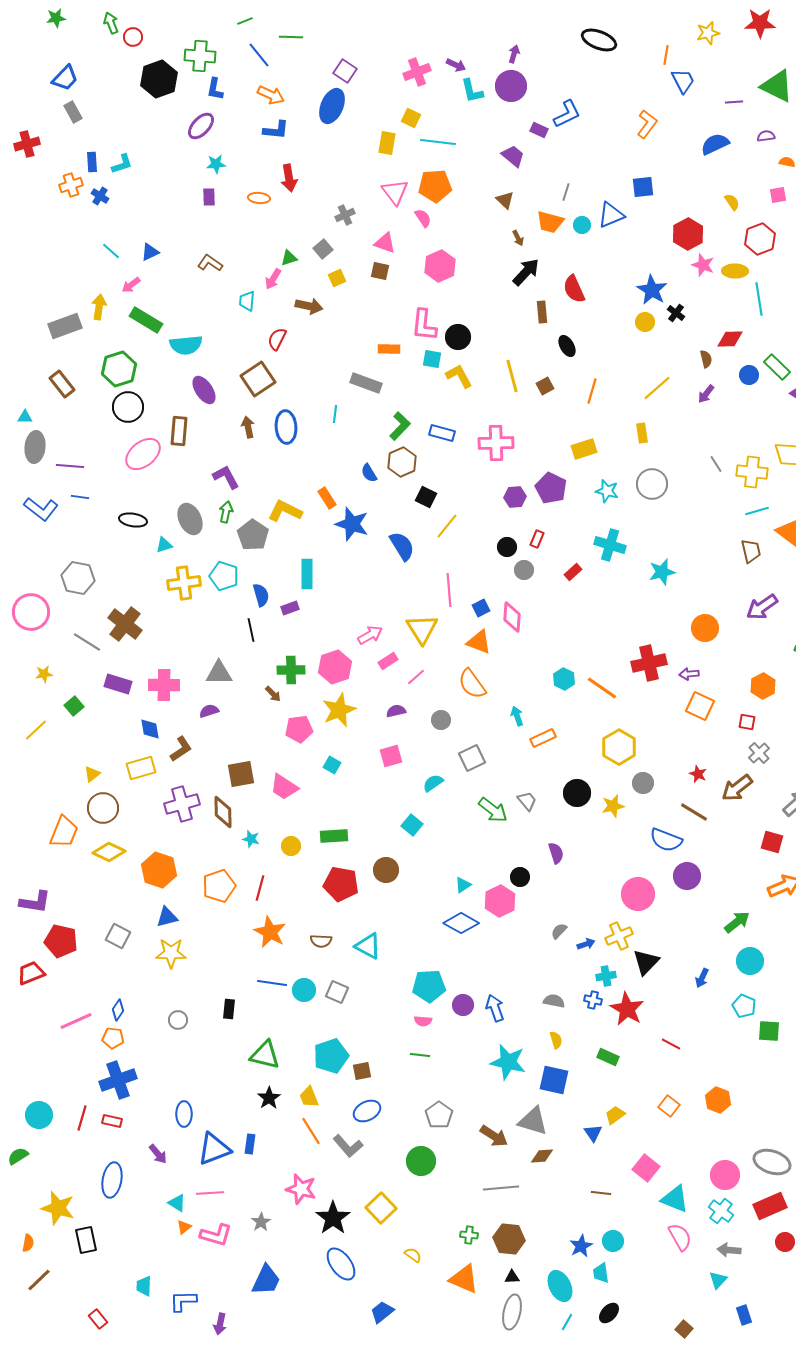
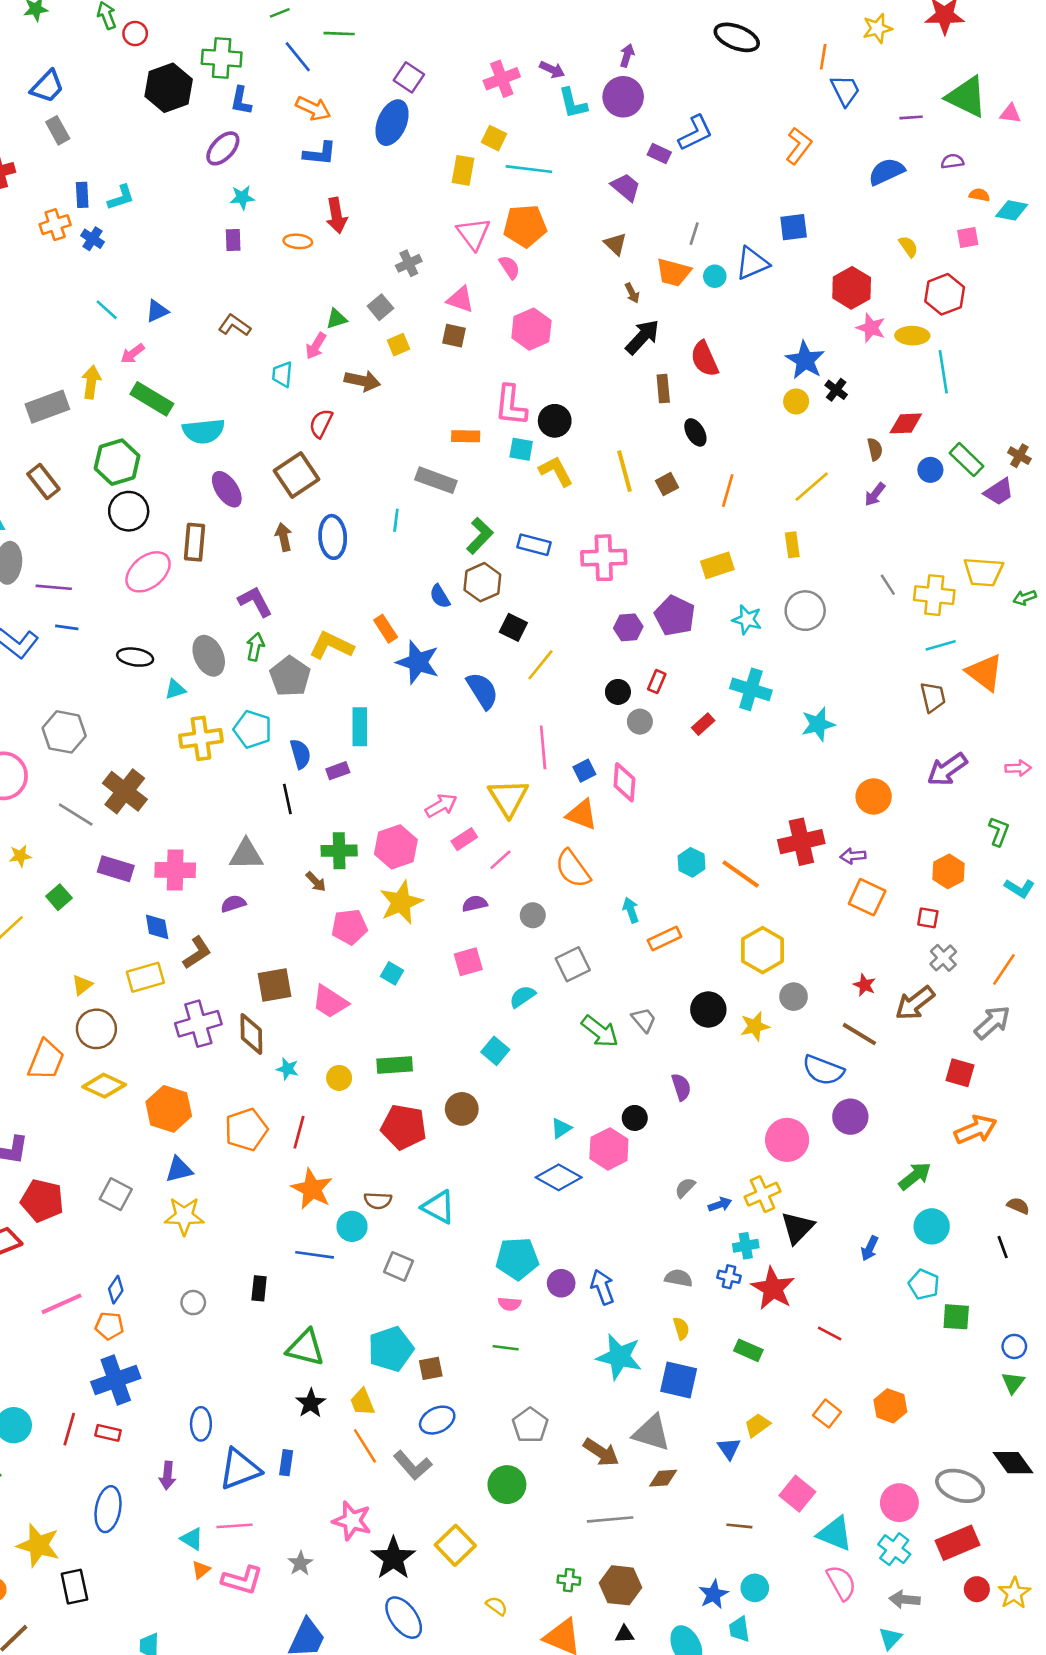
cyan circle: (304, 990) -> (352, 1226), moved
purple arrow: (158, 1154) -> (167, 1476), turned 45

